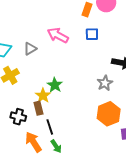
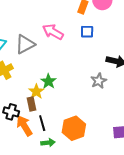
gray triangle: (30, 49) -> (25, 44), size x1.5
orange hexagon: (109, 114) -> (74, 128), moved
orange arrow: (33, 142) -> (24, 126), moved
green arrow: (56, 146) -> (48, 143), turned -64

